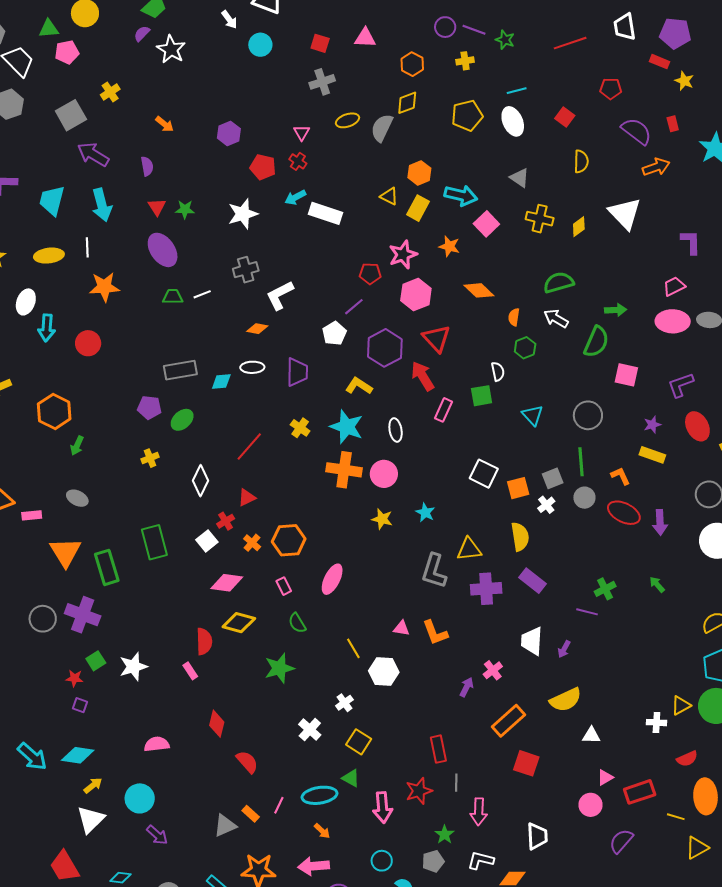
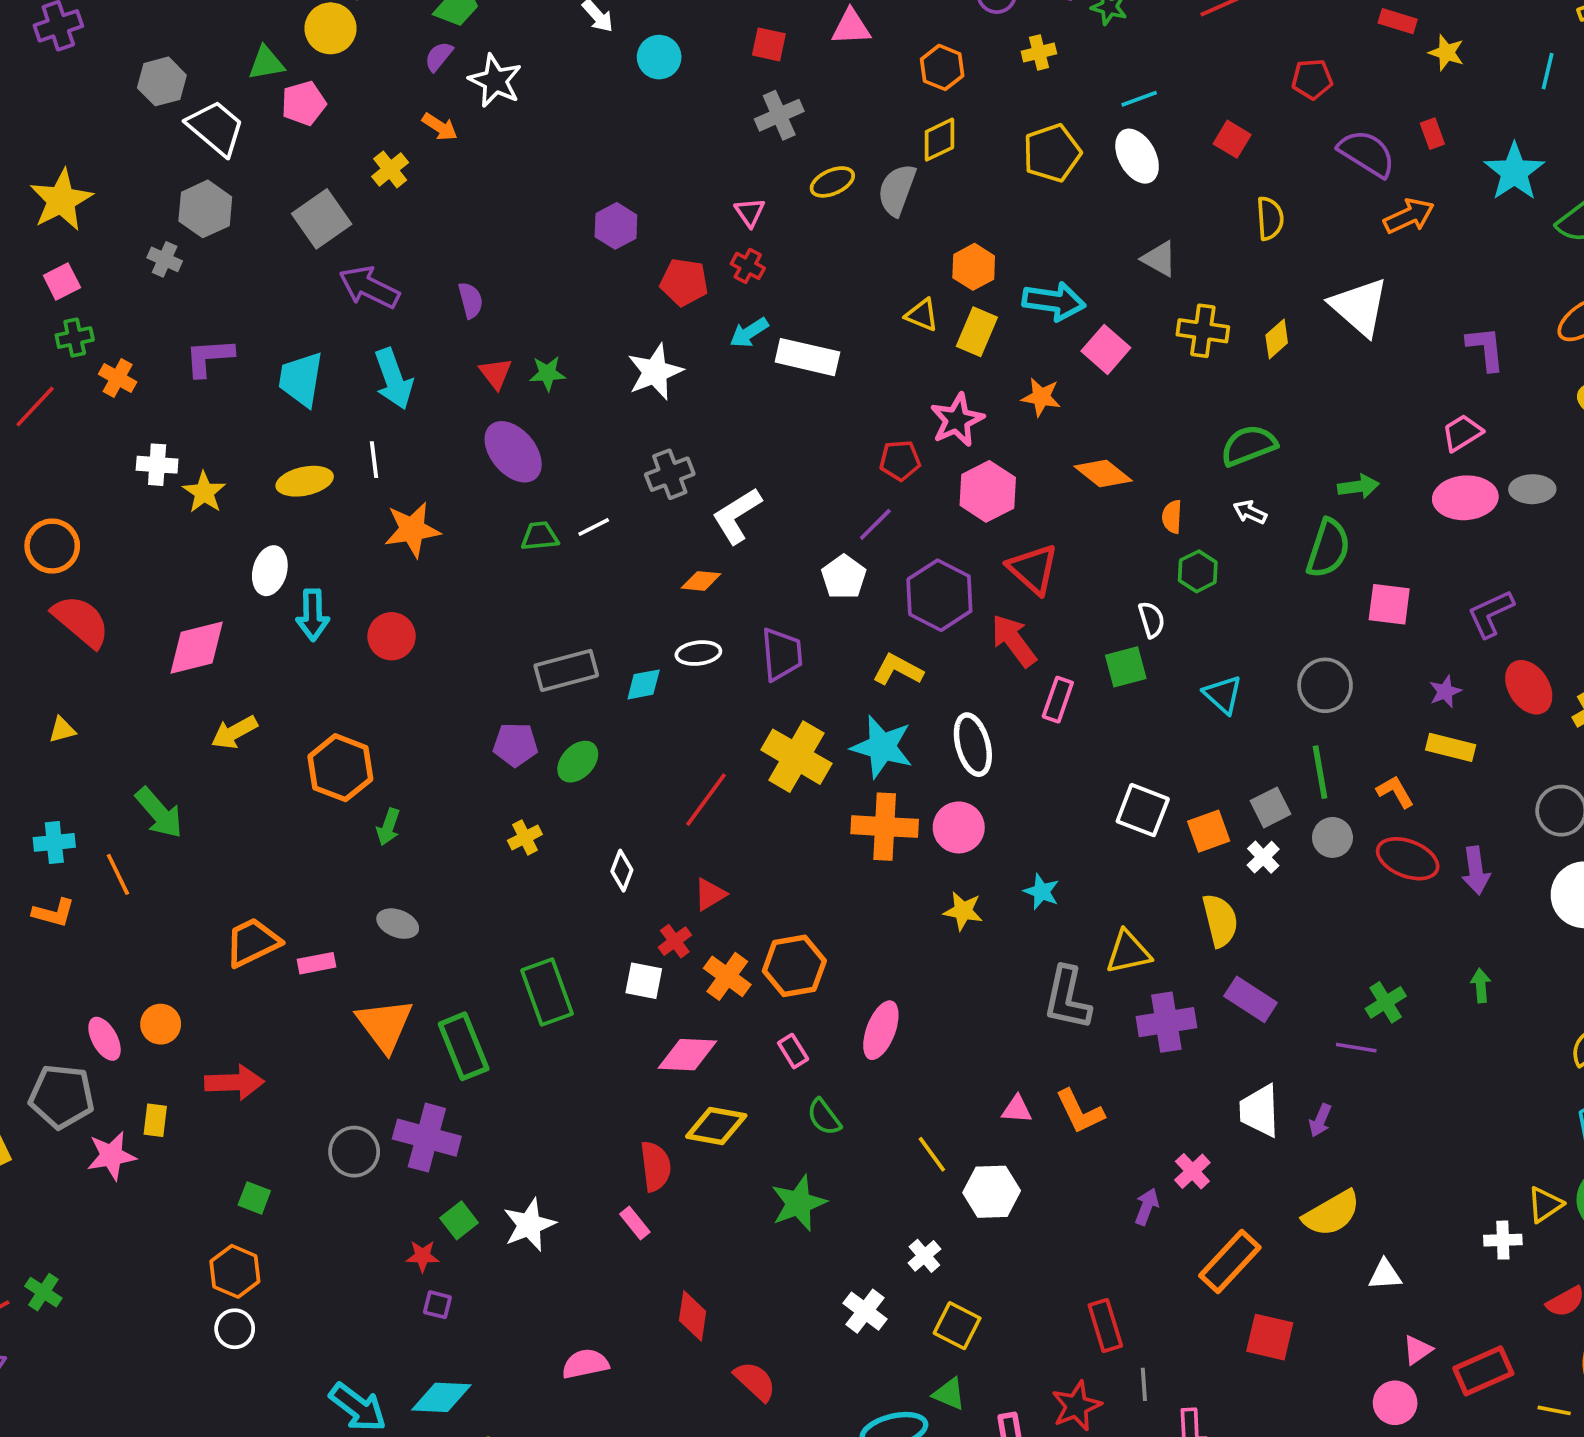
orange arrow: (165, 124) -> (440, 127), moved
white arrow: (556, 318) -> (1250, 512), size x0.7
yellow cross: (300, 428) -> (796, 757), size x1.8
white ellipse: (396, 430) -> (973, 745), size x1.4
white diamond: (201, 481) -> (622, 871), size x0.7
white square: (207, 541) -> (644, 981), turned -35
orange cross: (252, 543) -> (727, 976), size x1.4
green arrow: (657, 584) -> (1481, 985), turned 42

